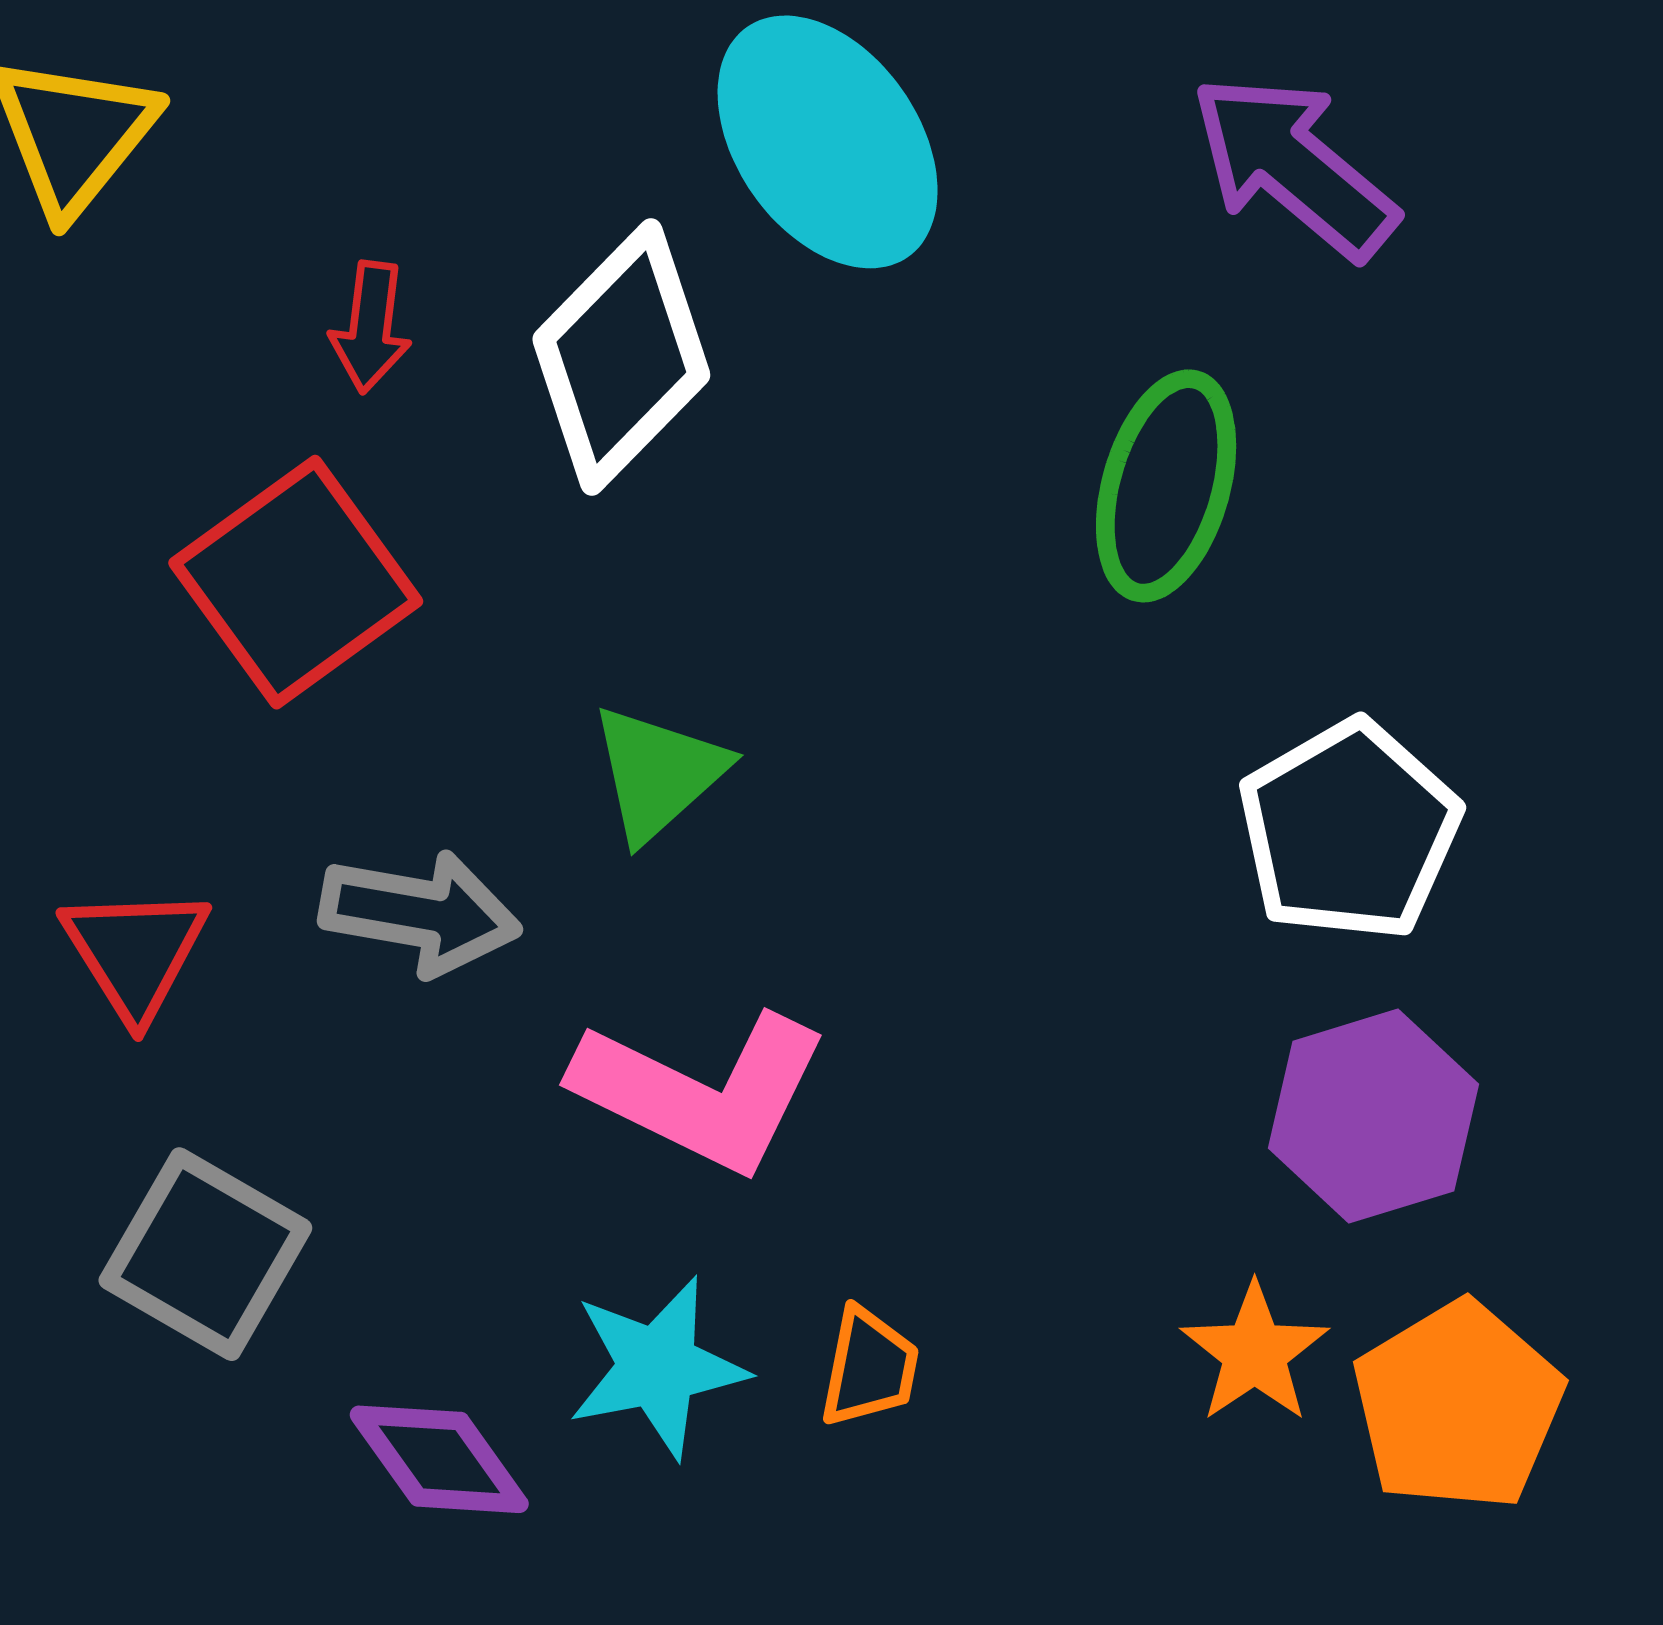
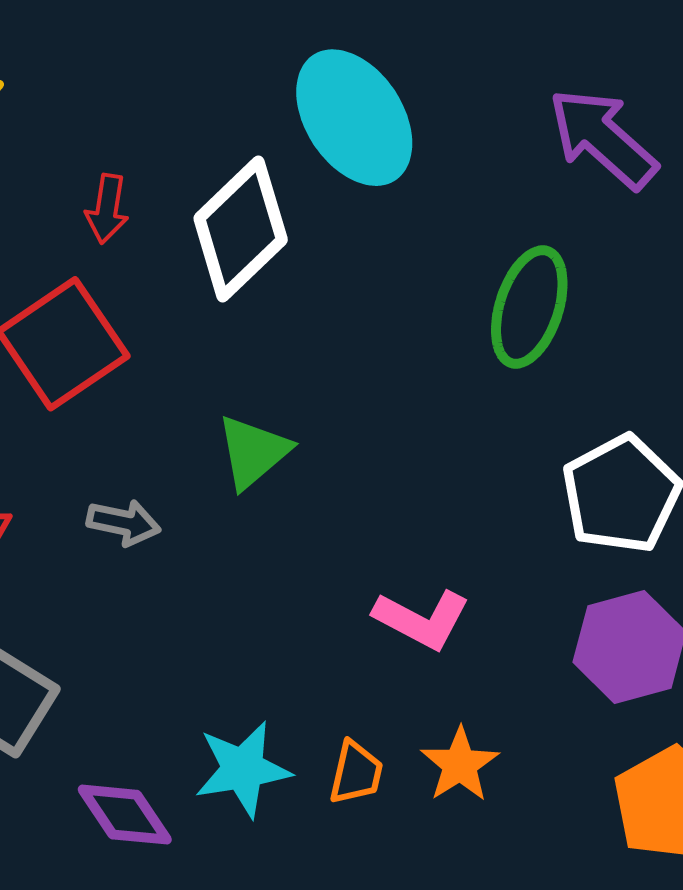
gray arrow: (420, 913) -> (124, 523), size x0.7
pink L-shape: (701, 1091) -> (422, 619), moved, size x0.7
orange star: (1255, 1353) -> (460, 765), moved

